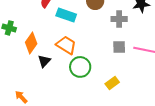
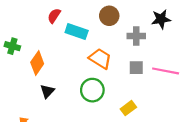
orange trapezoid: (66, 45) -> (100, 59), moved
black triangle: (44, 61) -> (47, 91), moved

